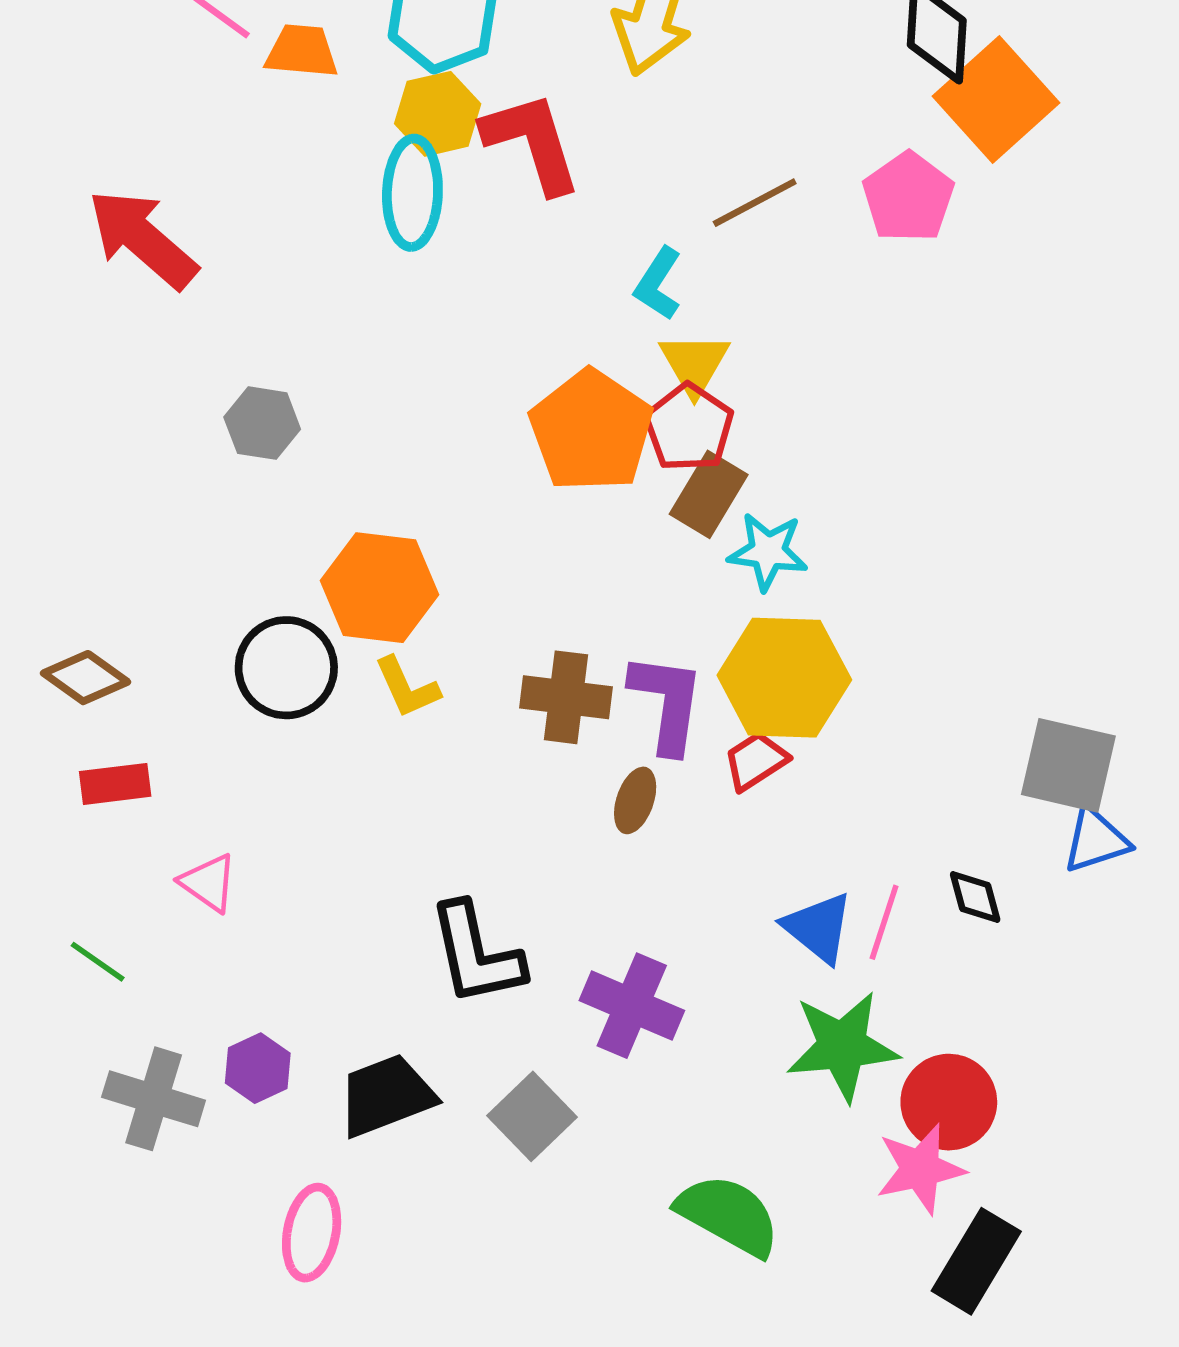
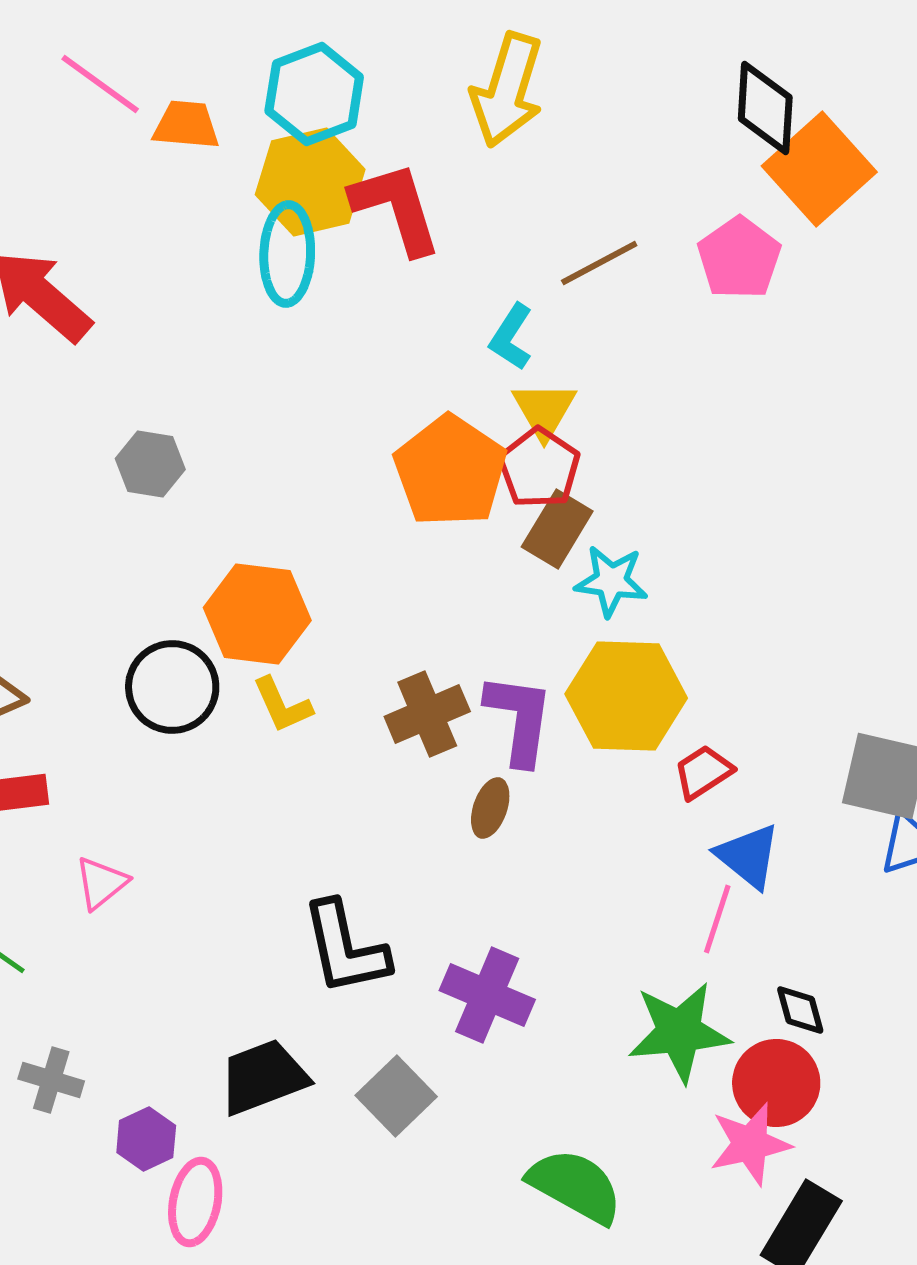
yellow hexagon: (438, 114) -> (310, 182), size x1.4
brown cross: (566, 697) -> (427, 714), turned -30
red trapezoid: (756, 761) -> (703, 772), moved
pink triangle: (208, 883) -> (101, 883), turned 46
black diamond: (975, 897) -> (800, 1010), moved
blue triangle: (818, 928) -> (748, 856), moved
purple hexagon: (258, 1068) -> (146, 1139), moved
gray cross: (154, 1099) -> (51, 1080), size x0.7

